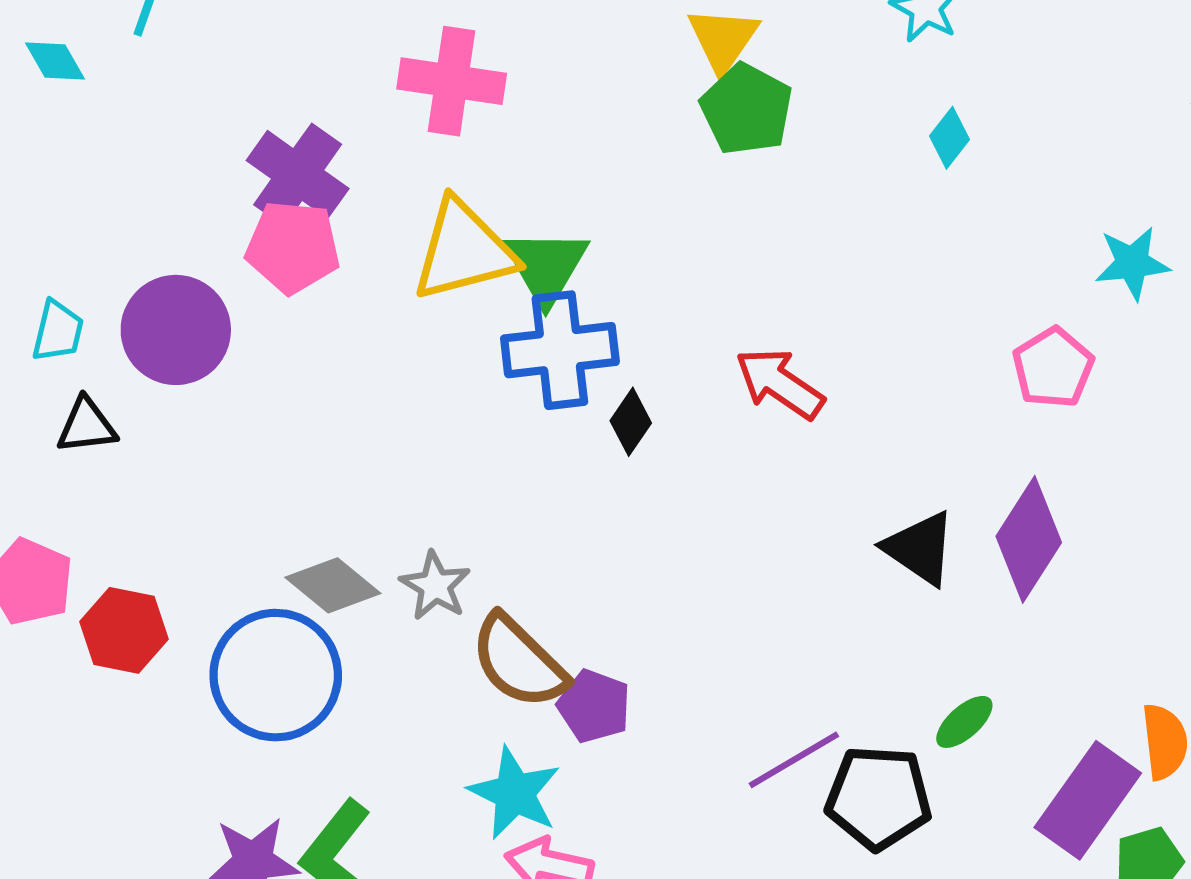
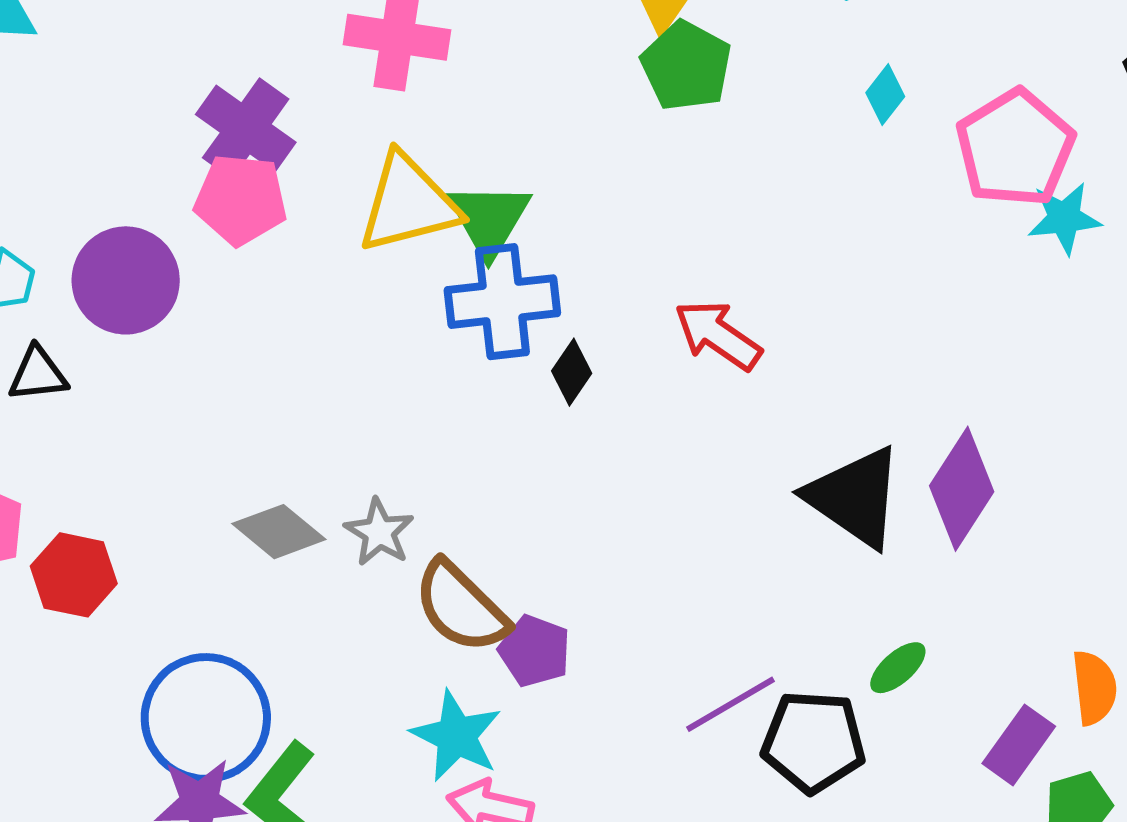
pink pentagon: (1053, 368) -> (1015, 148), moved, size x1.5
black triangle: (920, 548) -> (855, 497), size x1.4
blue circle: (276, 675) -> (206, 718), moved
purple rectangle: (1088, 800) -> (1019, 745), size x0.7

